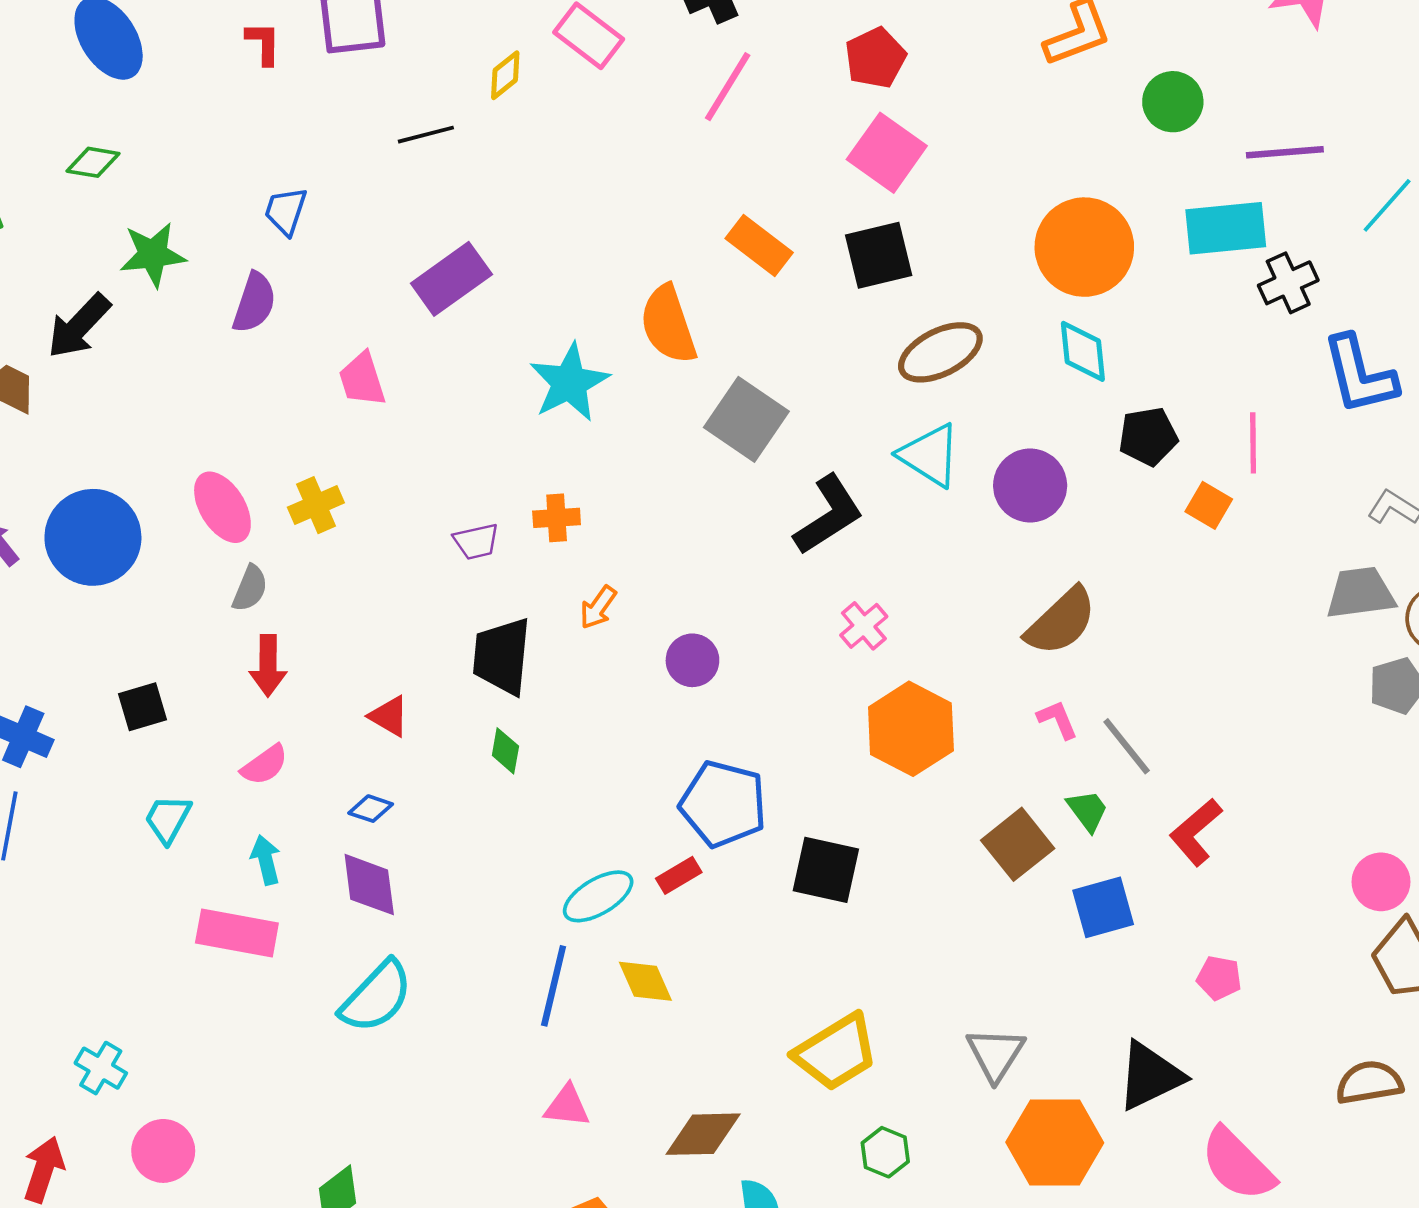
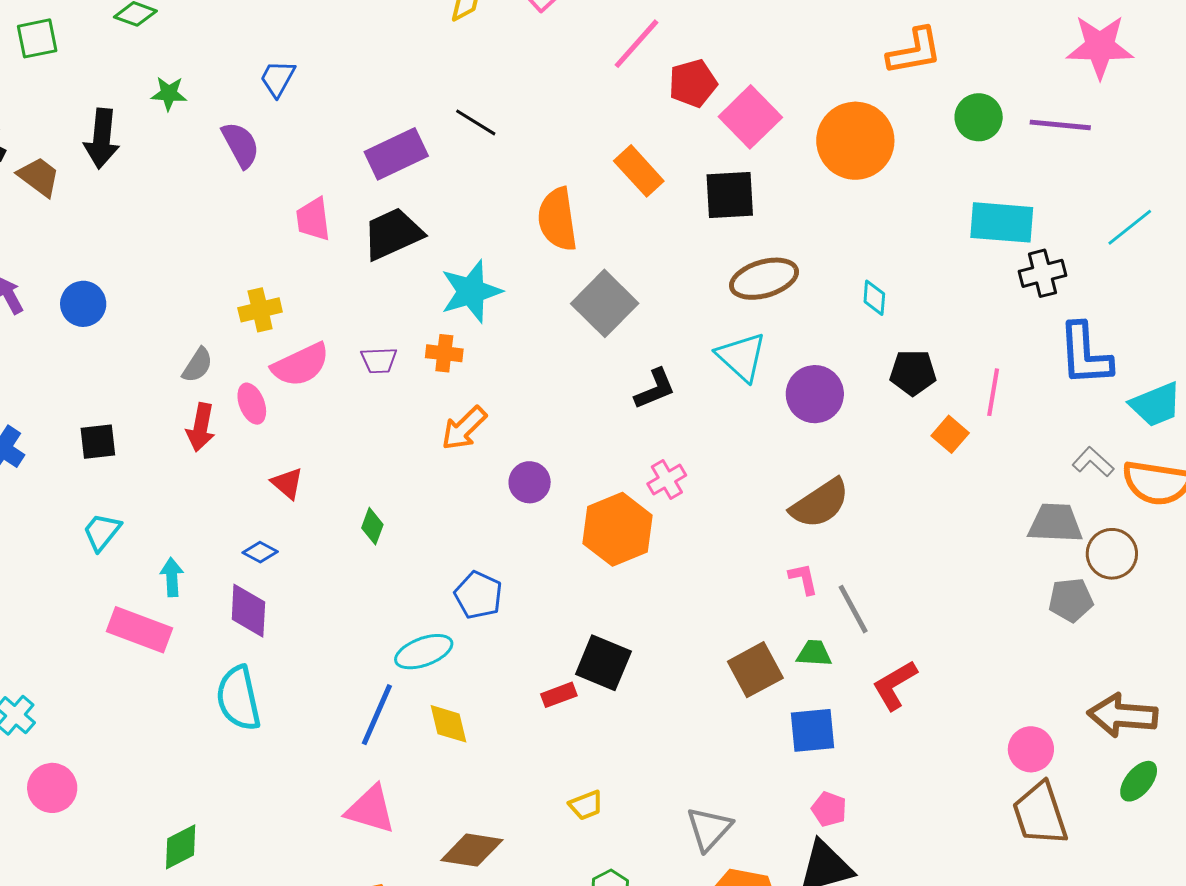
red pentagon: (875, 58) -> (693, 83), moved
black line: (426, 135) -> (476, 122), moved, turned 36
purple line: (1285, 152) -> (1060, 125), moved
orange circle: (1084, 247) -> (855, 141), moved
green star: (153, 254) -> (169, 94), size x0.7
purple semicircle: (254, 303) -> (241, 145), turned -57
black arrow: (79, 326) -> (102, 139), turned -48
cyan diamond: (1083, 351) -> (874, 298), size x0.7
cyan star: (569, 383) -> (471, 291), moved
pink ellipse: (222, 507) -> (252, 404), moved, size x0.7
black L-shape: (829, 515) -> (655, 389), size x0.7
blue circle: (93, 537) -> (83, 304), size x0.6
orange arrow: (598, 607) -> (464, 428), size x1.4
black trapezoid: (502, 656) -> (393, 234), moved, turned 50
orange hexagon: (911, 729) -> (617, 529), moved
pink semicircle: (265, 765) -> (301, 365), moved, size x1.5
blue pentagon: (723, 804) -> (478, 595), moved, size x0.7
green trapezoid: (1088, 811) -> (814, 653), turned -60
red rectangle: (679, 875) -> (559, 695), moved
pink pentagon: (1219, 978) -> (829, 809), moved
cyan semicircle: (376, 997) -> (238, 698), turned 114
yellow trapezoid: (836, 1052) -> (586, 805), size x0.5
pink triangle: (567, 1106) -> (371, 809), size x1.4

